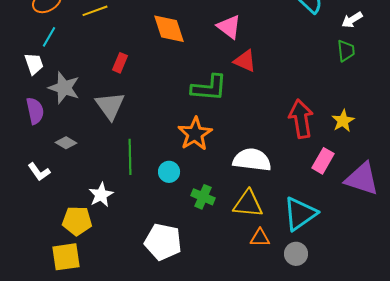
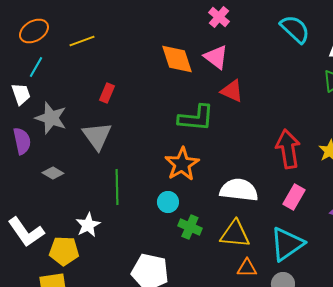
orange diamond: (169, 29) -> (177, 59), moved
pink rectangle: (323, 161) -> (294, 197), moved
white L-shape: (39, 172) -> (26, 232), moved, size x1.6
cyan circle: (169, 172) -> (168, 202), moved

